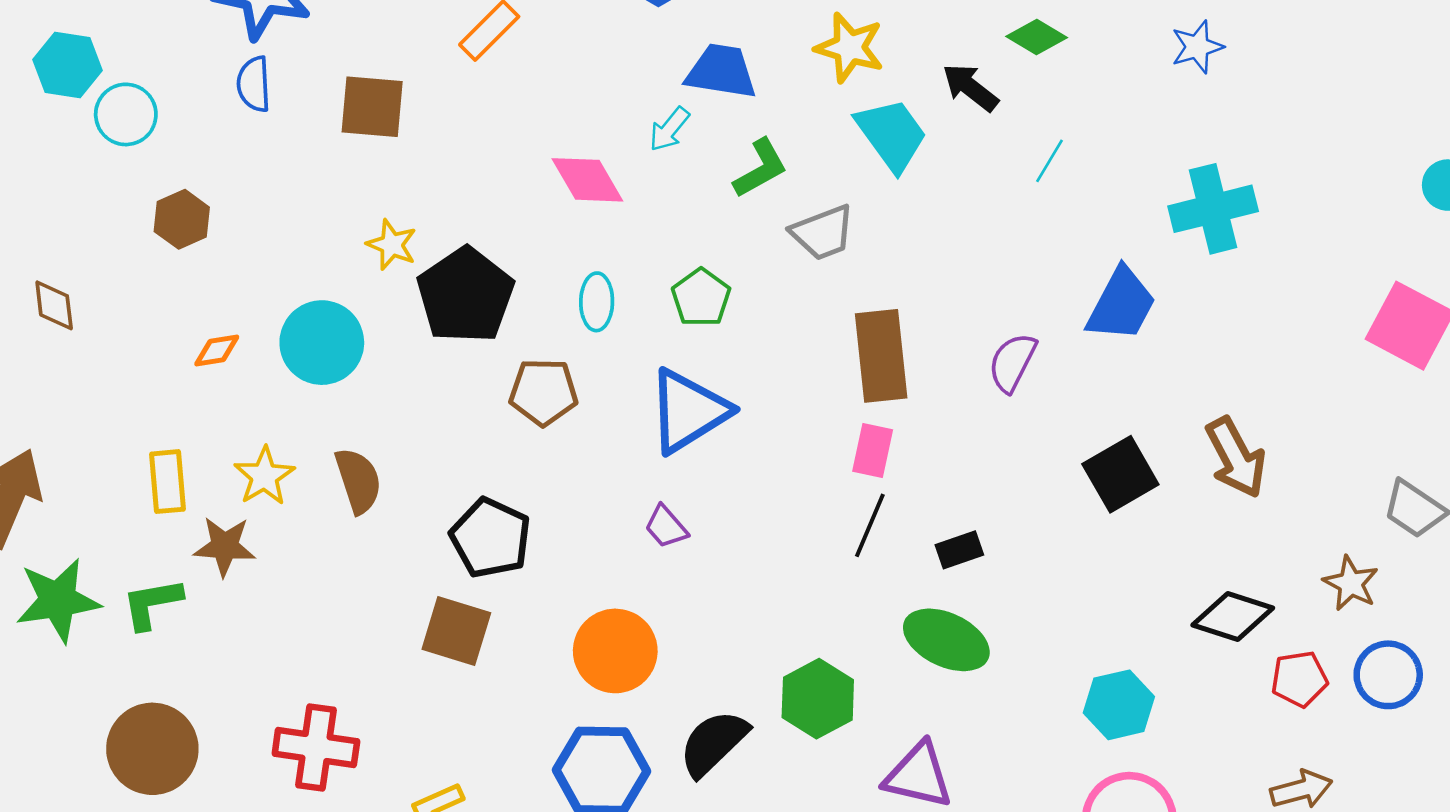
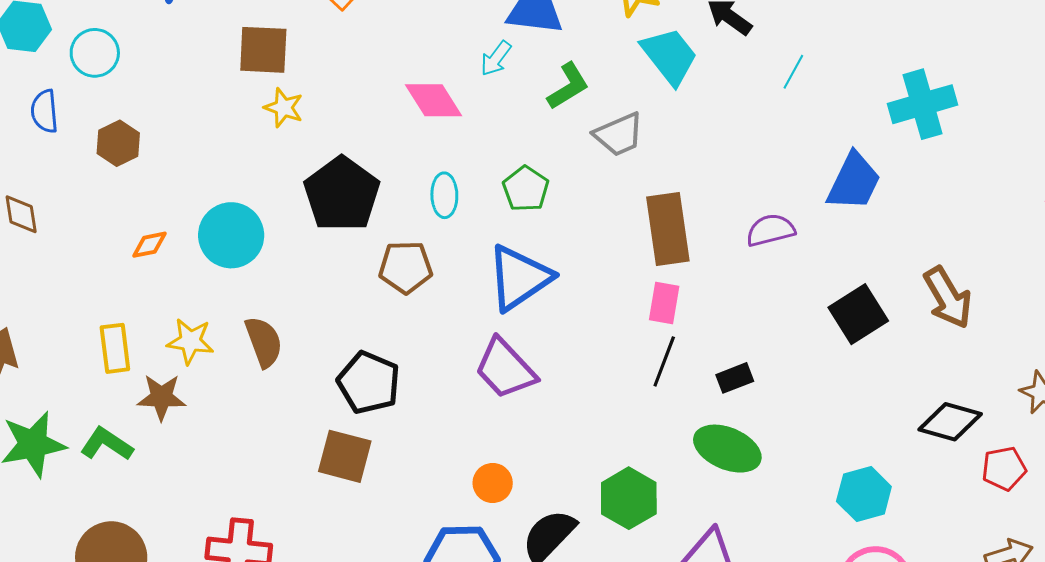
blue semicircle: (254, 84) -> (44, 111), moved
cyan circle: (126, 114) -> (95, 53), moved
yellow star: (392, 245) -> (284, 108), moved
purple semicircle: (1012, 362) -> (771, 230), turned 51
yellow star: (264, 476) -> (190, 341), turned -30
purple trapezoid: (666, 527) -> (505, 369), size x1.8
green L-shape: (152, 604) -> (107, 444), turned 46
orange circle: (615, 651) -> (493, 483), moved, size x0.6

